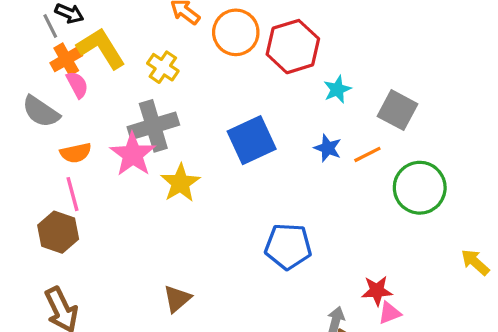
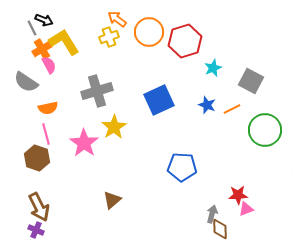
yellow cross: (163, 67) -> (109, 37), moved, turned 36
pink star: (133, 154) -> (84, 143), moved

